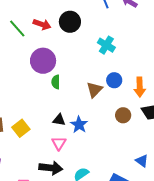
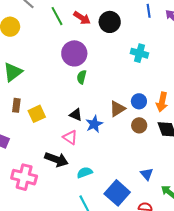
cyan cross: (106, 45) -> (139, 53), turned -30
blue circle: (114, 80) -> (139, 101), moved
brown triangle: (94, 90) -> (117, 109), moved
pink triangle: (59, 143) -> (70, 137), turned -42

